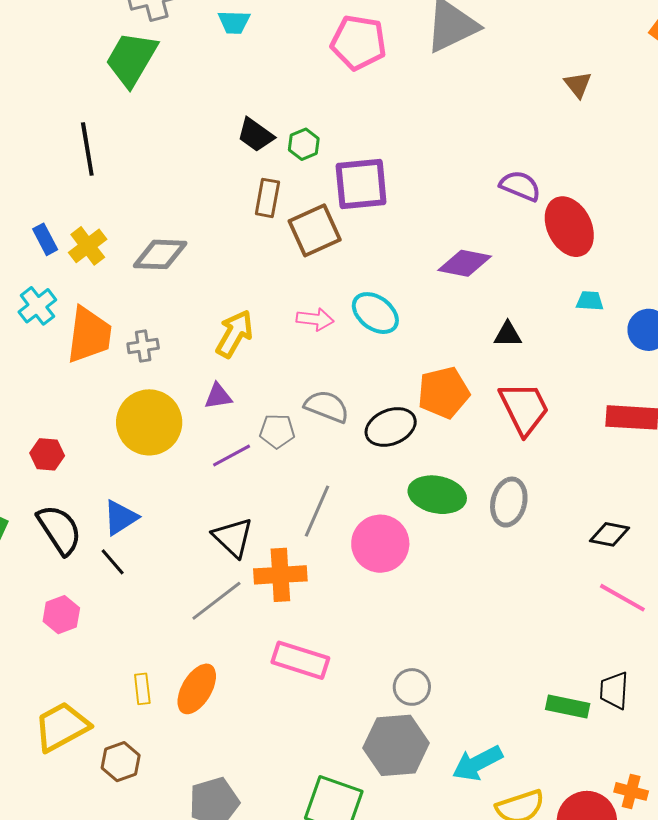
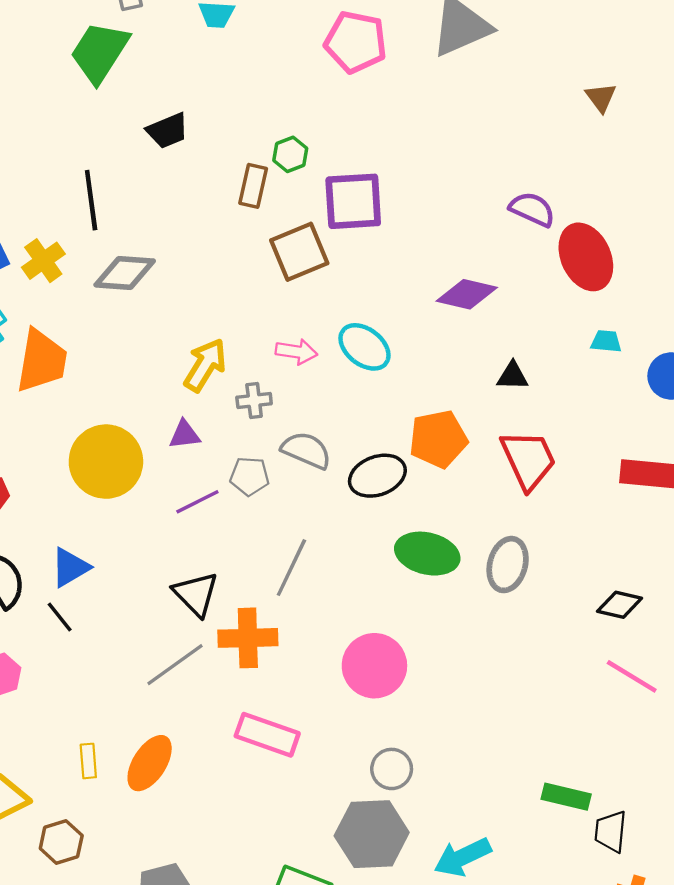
black trapezoid: (256, 135) -> (168, 131), moved, turned -60
black line: (87, 149) -> (91, 200), moved
brown rectangle: (267, 198) -> (253, 186), moved
gray cross: (143, 346) -> (254, 401), moved
pink circle: (380, 544) -> (374, 666), moved
black trapezoid: (614, 690) -> (611, 831), moved

